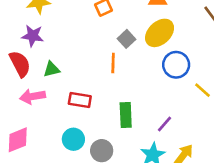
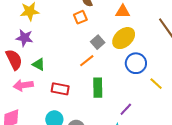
orange line: (113, 63) -> (87, 61), turned 49
green triangle: (52, 69) -> (39, 64), turned 40
green rectangle: (126, 115) -> (98, 88), moved

